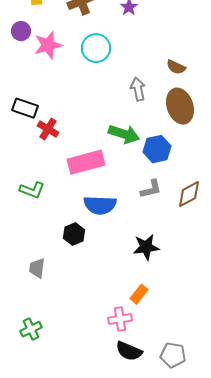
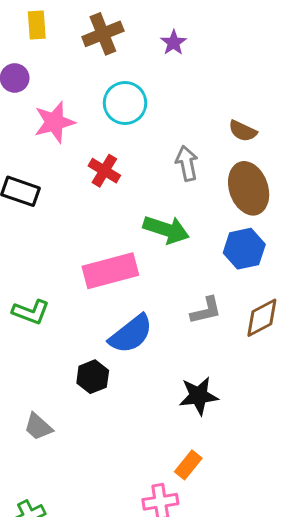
pink star: (48, 45) -> (54, 122), moved
red cross: (48, 129) -> (104, 171), moved
blue hexagon: (157, 149) -> (244, 249), moved
blue semicircle: (100, 205) -> (131, 334), turned -40
gray trapezoid: (37, 268) -> (38, 427), turned -55

